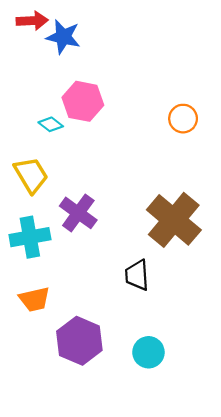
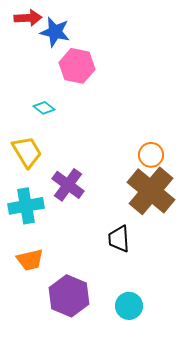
pink hexagon: (83, 101) -> (77, 66), moved
orange circle: (183, 119) -> (151, 155), moved

